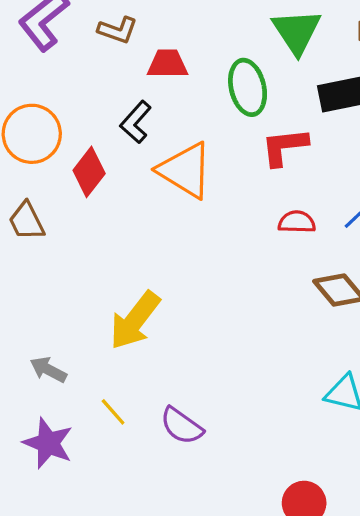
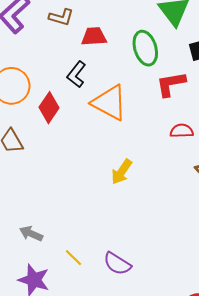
yellow arrow: (135, 320) -> (122, 172), moved, size x0.7

